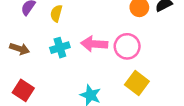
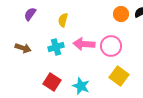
yellow semicircle: (56, 13) -> (63, 20), moved
red square: (23, 90) -> (52, 82), moved

